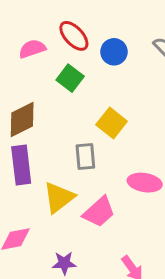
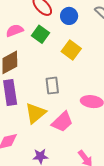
pink semicircle: (32, 49) -> (15, 31), moved
yellow square: (112, 123) -> (71, 50), moved

